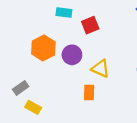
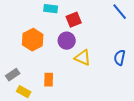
purple circle: (72, 55) -> (67, 41), moved
orange rectangle: (89, 93) -> (49, 80), moved

